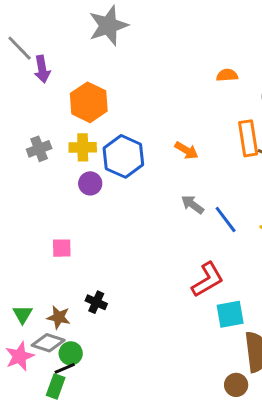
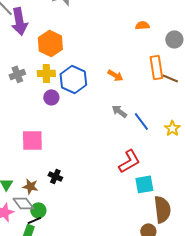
purple arrow: (42, 69) -> (19, 21), size x1.5
pink square: (62, 248) -> (32, 140), size x1.6
gray diamond: (48, 343) -> (23, 203), turned 35

